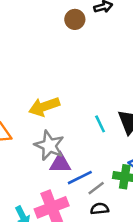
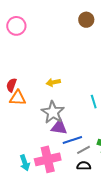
yellow arrow: (44, 107) -> (53, 82), size x0.6

